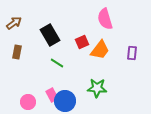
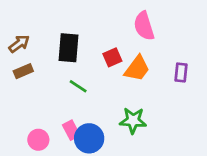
brown arrow: (14, 23) -> (19, 44), moved
black rectangle: (50, 35) -> (69, 48), turned 35
brown rectangle: (17, 52) -> (23, 71), turned 56

